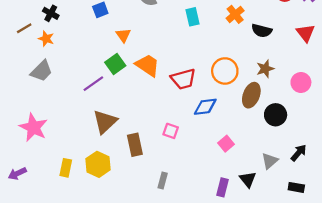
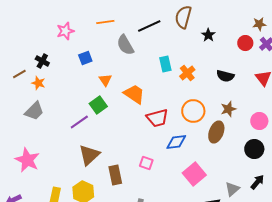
orange cross: (235, 14) -> (187, 73), moved
orange trapezoid: (148, 65) -> (134, 94), moved
black circle: (276, 115) -> (254, 149), moved
pink square: (226, 144) -> (194, 174), size x1.6

